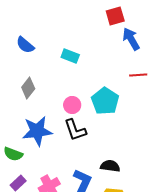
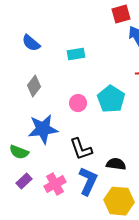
cyan rectangle: (70, 56) -> (76, 54), turned -30
black L-shape: (75, 130) -> (81, 149), moved

